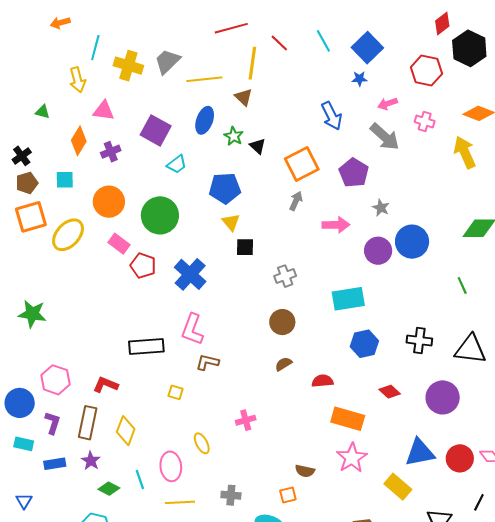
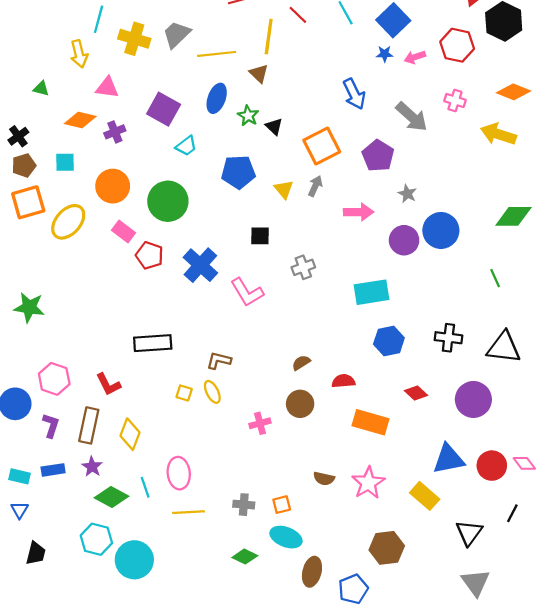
pink arrow: (388, 104) -> (415, 57), moved
orange diamond: (79, 141) -> (80, 120), turned 72
yellow arrow: (465, 152) -> (498, 134), turned -48
yellow triangle: (231, 222) -> (284, 189), moved
brown circle: (282, 322) -> (300, 404), moved
pink L-shape: (192, 329) -> (247, 292), moved, turned -52
red L-shape: (106, 385) -> (108, 384), turned -140
yellow ellipse: (202, 443) -> (212, 392), moved
cyan rectangle: (24, 444) -> (19, 476), moved
pink star: (352, 458) -> (368, 483), moved
green diamond: (109, 489) -> (112, 497), size x1.4
orange square: (288, 495) -> (282, 505), moved

